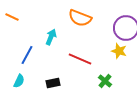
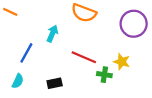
yellow star: (119, 51) -> (122, 62), moved
green cross: (105, 81) -> (104, 75), moved, turned -32

